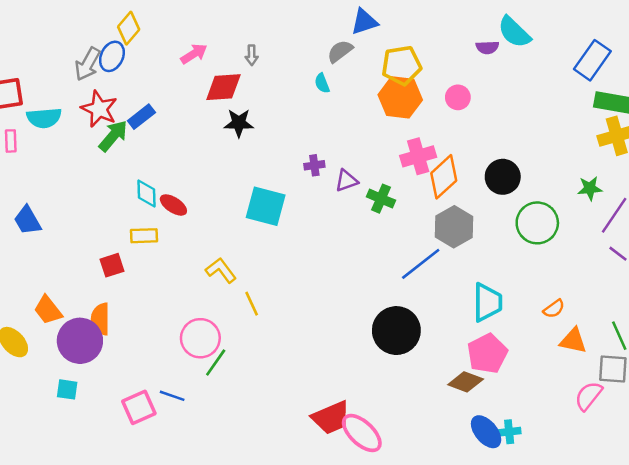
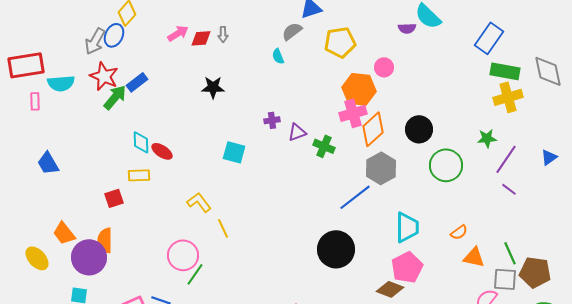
red diamond: (223, 87) -> (201, 38), moved, size x0.7
orange hexagon: (400, 97) -> (359, 89), moved
cyan square: (266, 206) -> (234, 152), size x0.7

